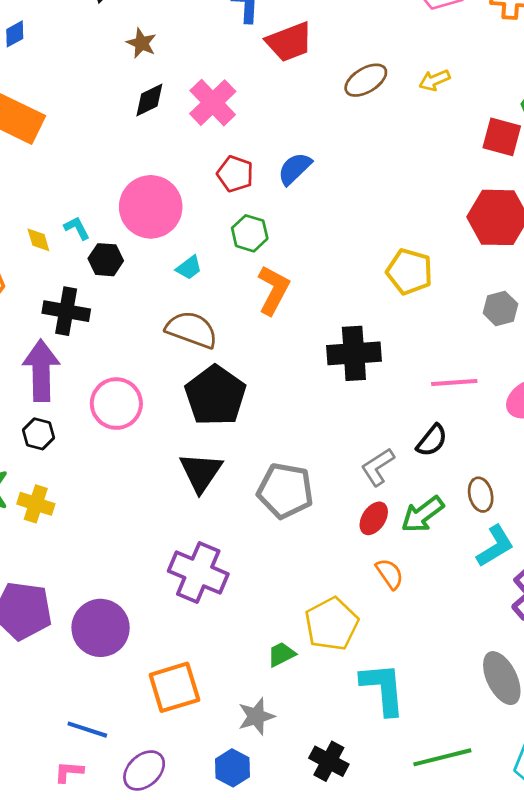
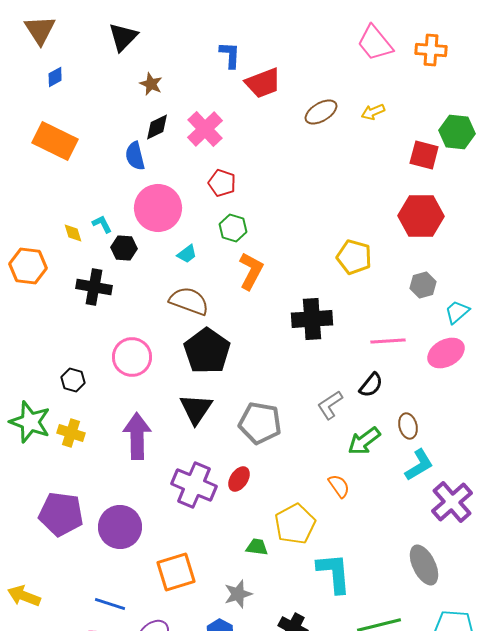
blue semicircle: (295, 169) -> (135, 156), moved, turned -60
purple arrow: (41, 371) -> (137, 436), moved
red ellipse: (374, 518) -> (239, 479), moved
green trapezoid: (281, 654) -> (257, 547), turned 35

